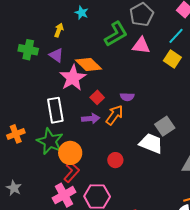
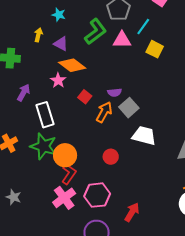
cyan line: (176, 36) -> (143, 27), moved
purple triangle: (56, 55) -> (61, 44), moved
pink star: (73, 78) -> (58, 80), size x0.6
purple arrow: (91, 119) -> (24, 93), moved, turned -48
gray square: (165, 126) -> (129, 108), moved

